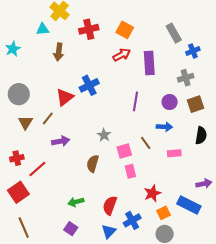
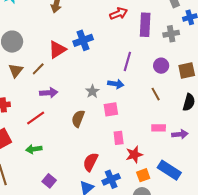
gray cross: (186, 78) -> (171, 34), moved
blue arrow: (164, 127) -> (116, 84), moved
brown line: (146, 143) -> (156, 94), moved
pink rectangle: (174, 153) -> (159, 128), moved
red line: (37, 169) -> (36, 118), moved
pink rectangle: (130, 171) -> (119, 138), moved
purple arrow: (204, 184) -> (180, 134), moved
green arrow: (76, 202) -> (34, 149), moved

